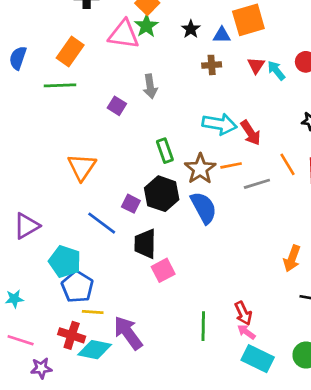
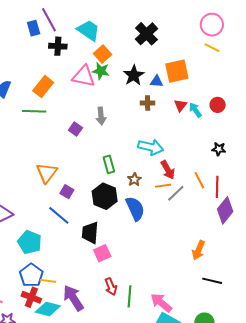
green star: (146, 26) -> (101, 71), turned -30
black star: (191, 29) -> (134, 75), size x1.5
red arrow: (251, 133) -> (168, 170), moved
orange line: (231, 165) -> (163, 186), moved
brown star: (200, 169) -> (134, 179), size x0.6
gray line: (257, 184) -> (176, 193), turned -30
purple square: (131, 204) -> (67, 192), moved
blue pentagon: (77, 287) -> (31, 275), moved
red arrow: (243, 313) -> (111, 287), moved
pink arrow: (246, 332) -> (161, 303), size x1.6

